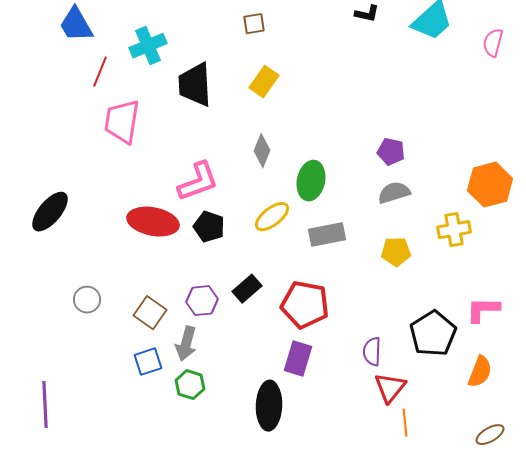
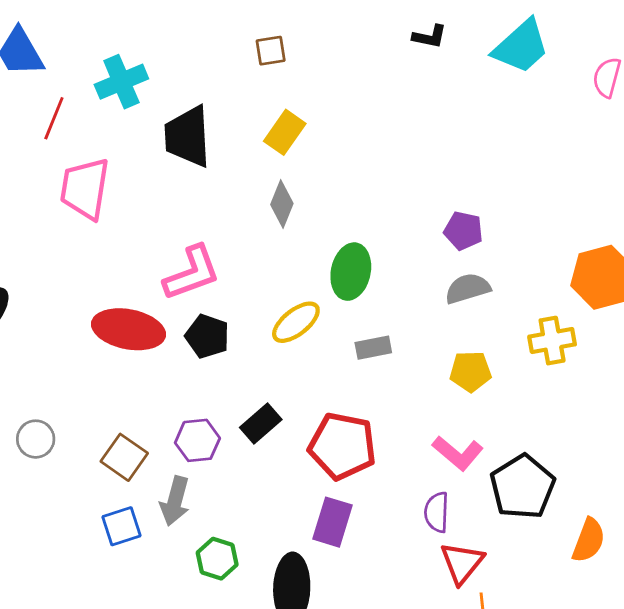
gray diamond: (262, 151) -> (282, 204), moved
gray rectangle: (327, 235) -> (373, 348), size x0.7
pink L-shape: (483, 310) -> (458, 453), moved, turned -141
green hexagon: (190, 385) -> (217, 559), moved

